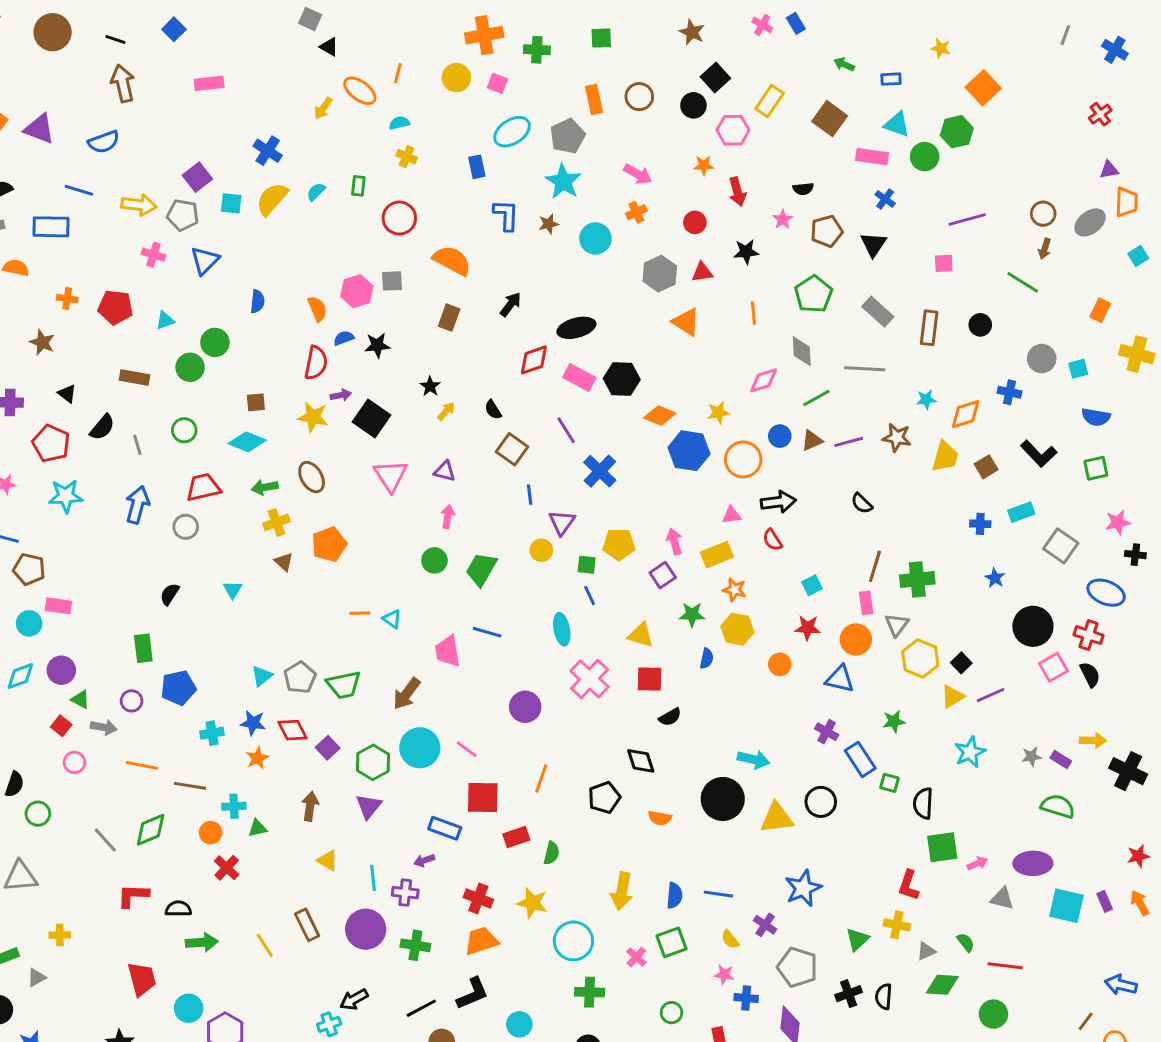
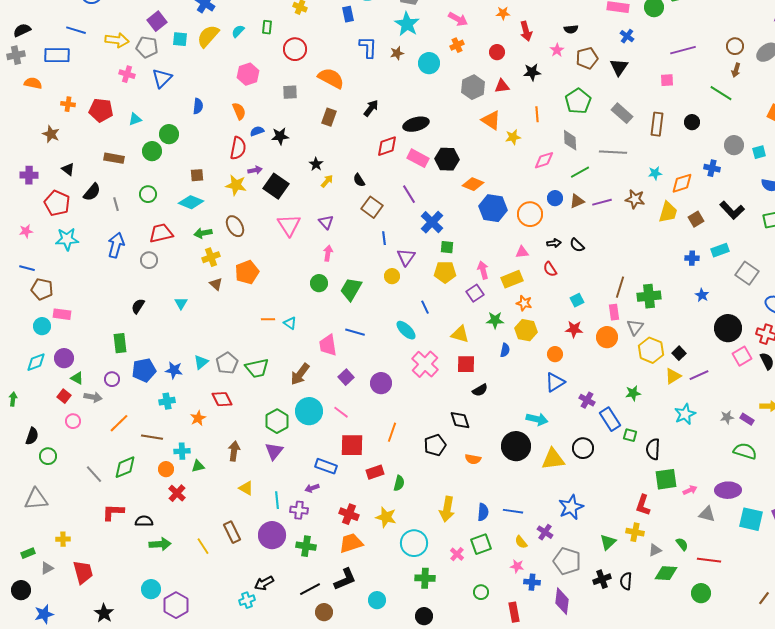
pink hexagon: (357, 291) -> (248, 74), moved
yellow star: (718, 413) -> (513, 137), moved
purple triangle: (445, 471) -> (326, 222), turned 35
black arrow: (778, 502) -> (554, 243), size x0.6
black semicircle: (862, 503) -> (577, 245), moved
green square: (587, 565) -> (447, 247), moved
cyan ellipse: (562, 629) -> (406, 330), turned -35
blue triangle: (840, 679) -> (555, 382), moved, turned -45
blue star: (253, 723) -> (174, 370), moved
purple square: (328, 748) -> (346, 377), moved
orange line: (142, 765) -> (119, 423), turned -55
red trapezoid: (142, 979) -> (83, 572), moved

